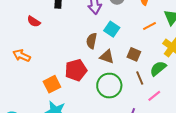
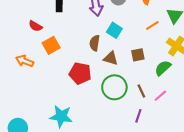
brown square: (134, 54) -> (138, 55), turned -32
red pentagon: (76, 70) -> (80, 73), turned 30
brown line: (140, 78) -> (141, 91), moved
orange square: (52, 84) -> (51, 45), moved

